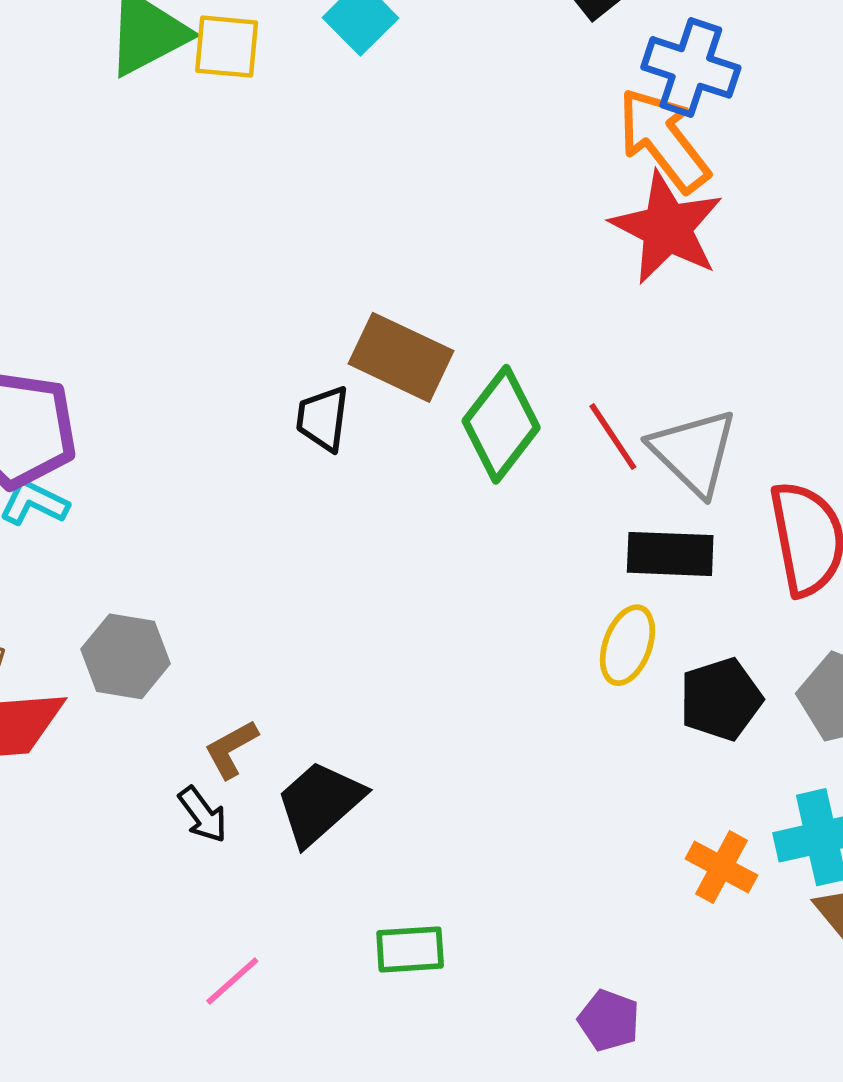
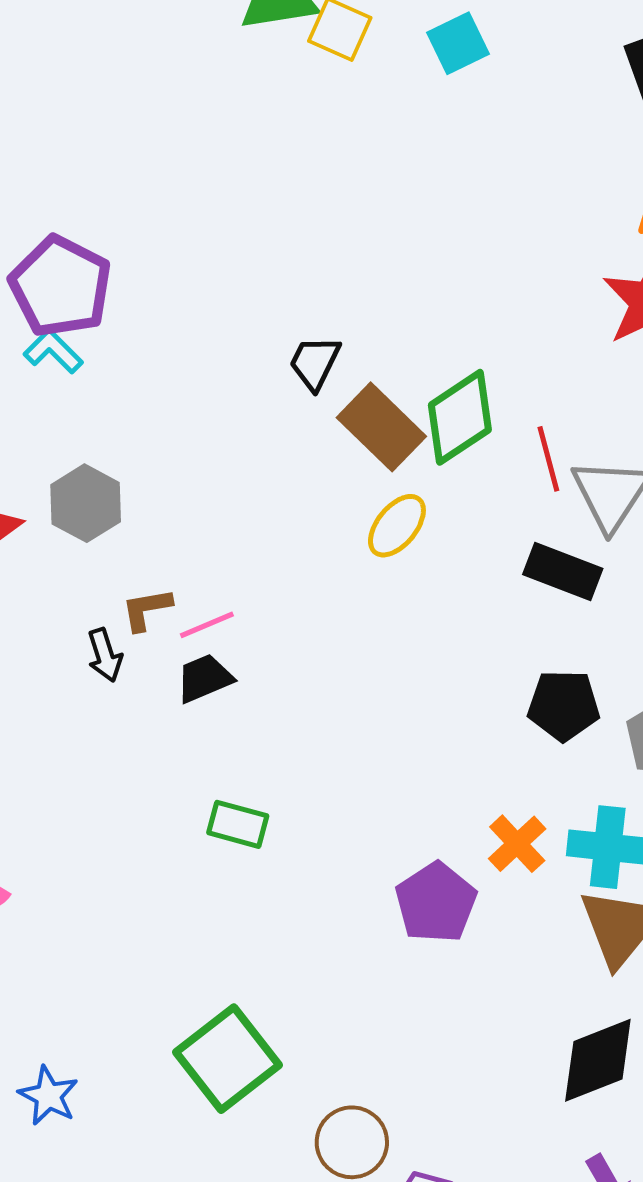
brown rectangle: (401, 357) -> (381, 427), moved
yellow ellipse: (627, 645) -> (397, 526), moved
black trapezoid: (320, 803) -> (204, 678), size x0.7
pink line: (232, 981) -> (207, 625), moved
purple pentagon: (609, 1020) -> (436, 903), moved, size x1.5

